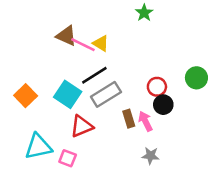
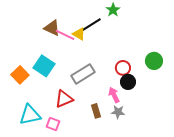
black line: (94, 75) -> (91, 25), moved
cyan square: (68, 94) -> (44, 66), moved
brown rectangle: (129, 119) -> (96, 111), moved
gray star: (151, 156) -> (118, 112), moved

